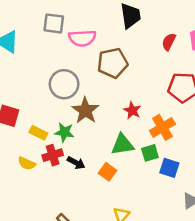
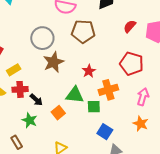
green star: (64, 132) -> (29, 120), moved
yellow rectangle: (38, 133) -> (14, 70), turned -72
blue square: (169, 168) -> (105, 132), moved

